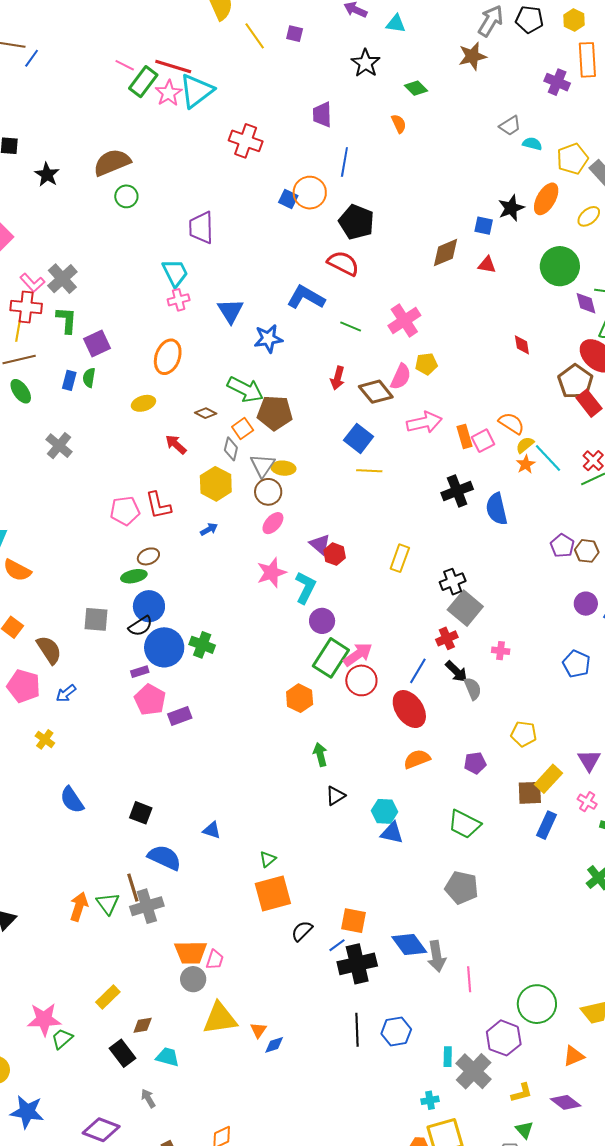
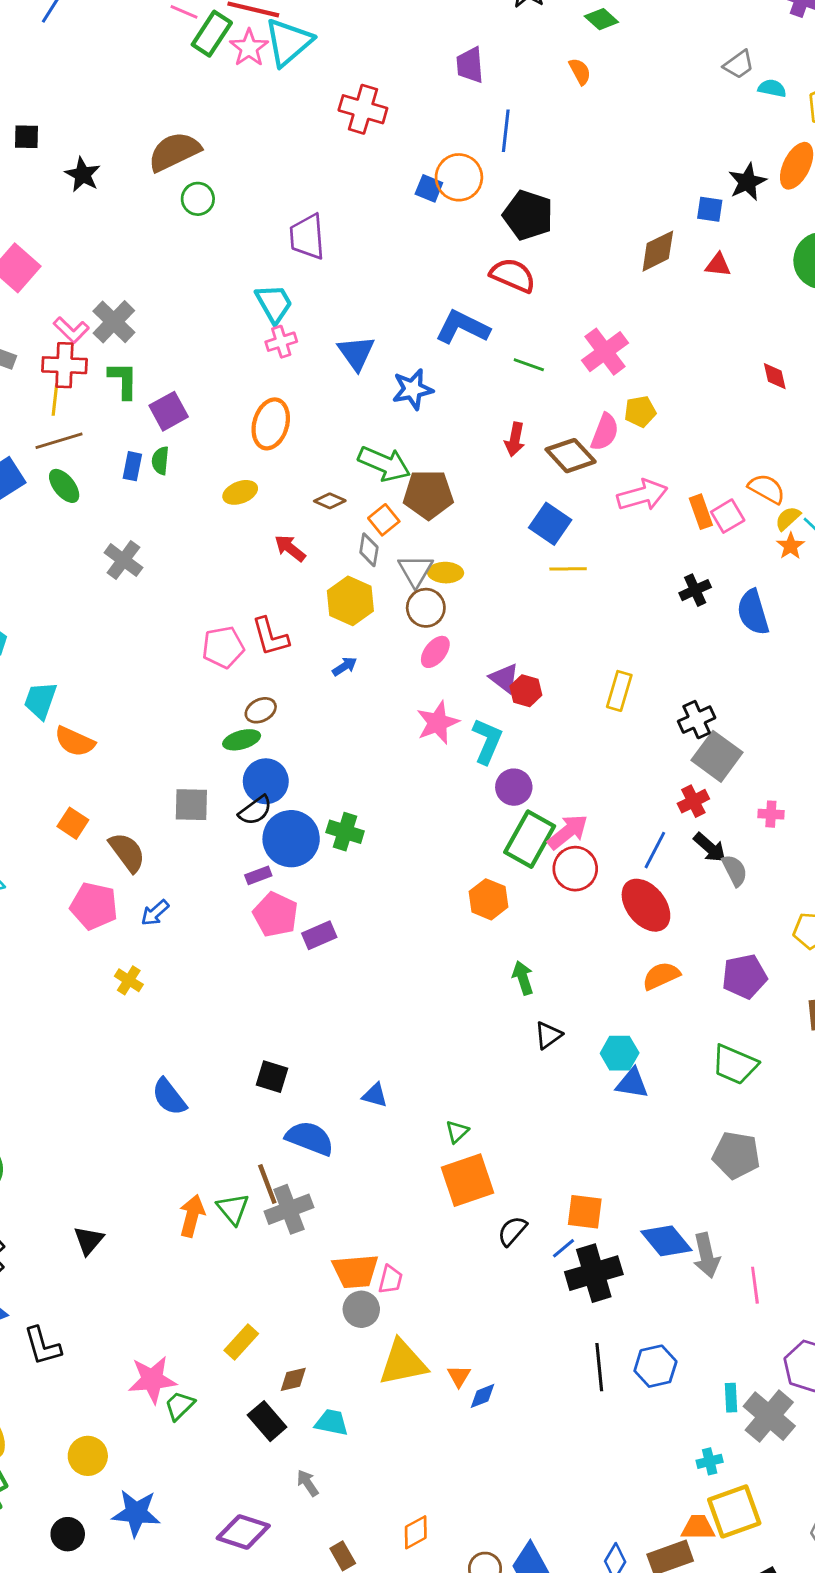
black cross: (457, 491) -> (695, 590), size x0.7
purple pentagon: (475, 763) -> (744, 976), size x1.4
blue semicircle: (72, 800) -> (169, 1097), moved

